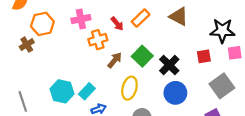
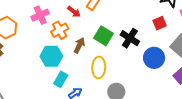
cyan hexagon: (62, 91) -> (51, 56), moved
blue circle: (175, 93) -> (154, 58), moved

